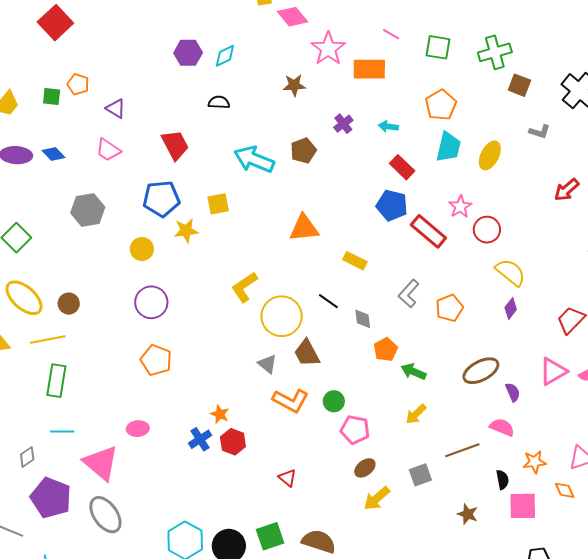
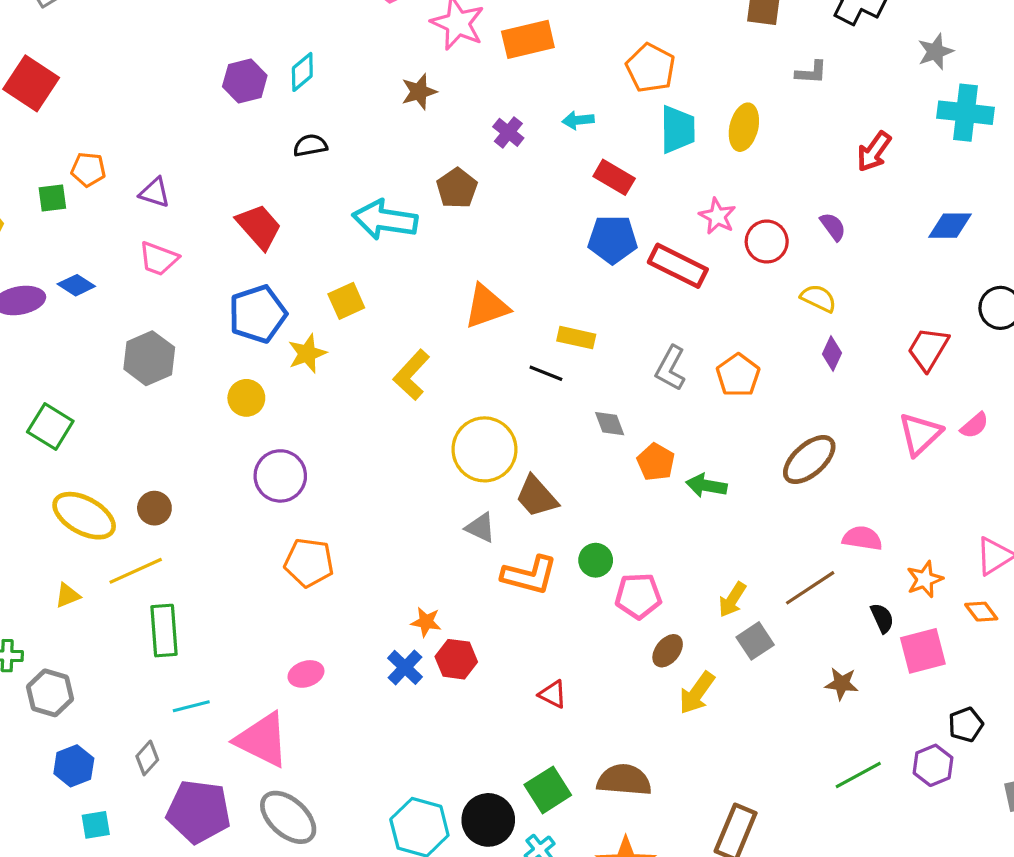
yellow semicircle: (511, 272) -> (818, 298), size x0.7
yellow L-shape: (244, 287) -> (411, 375), moved
black line: (328, 301) -> (546, 373), moved
purple semicircle: (513, 392) -> (833, 227), moved
yellow arrow: (416, 414) -> (732, 600), moved

